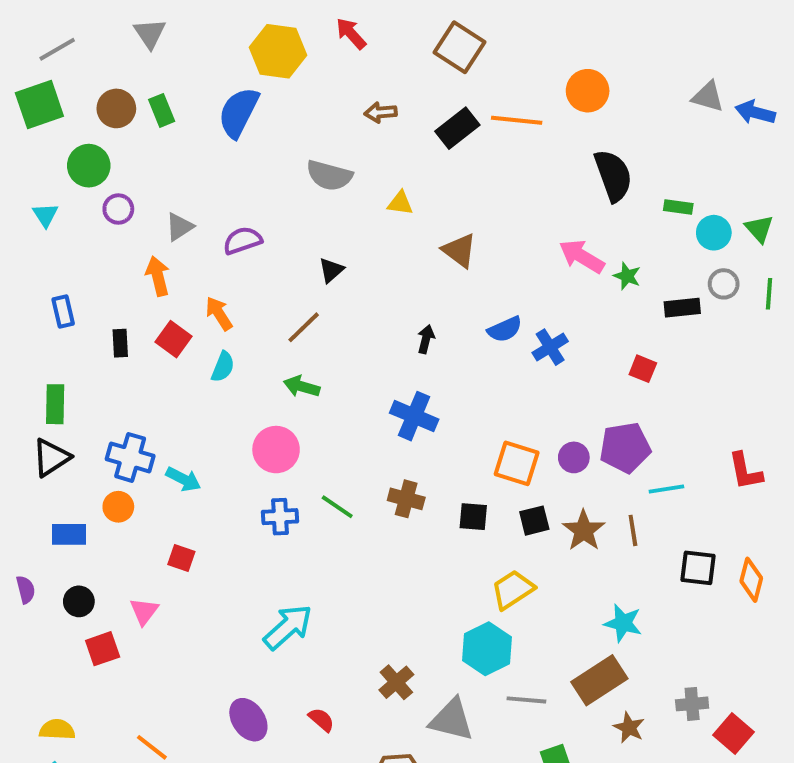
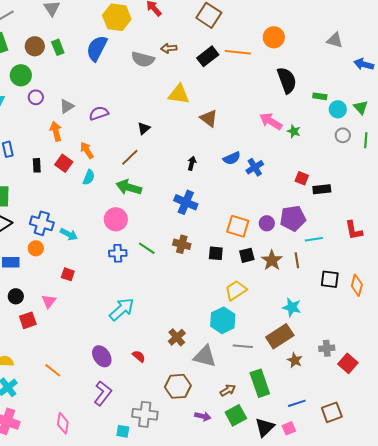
blue arrow: (755, 112) -> (364, 64), moved
gray semicircle: (329, 175) -> (143, 59), moved
yellow triangle: (400, 203) -> (179, 94), size x1.6
black rectangle: (682, 308) -> (322, 189), moved
green arrow: (302, 386) -> (129, 187), size x1.4

